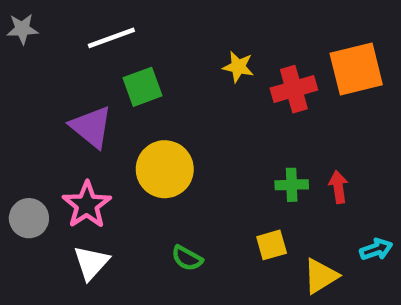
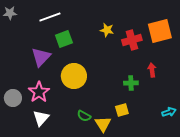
purple triangle: (91, 127) -> (41, 57), turned 35
red arrow: (338, 187) -> (152, 70), moved
yellow triangle: (321, 276) -> (103, 124), moved, turned -30

